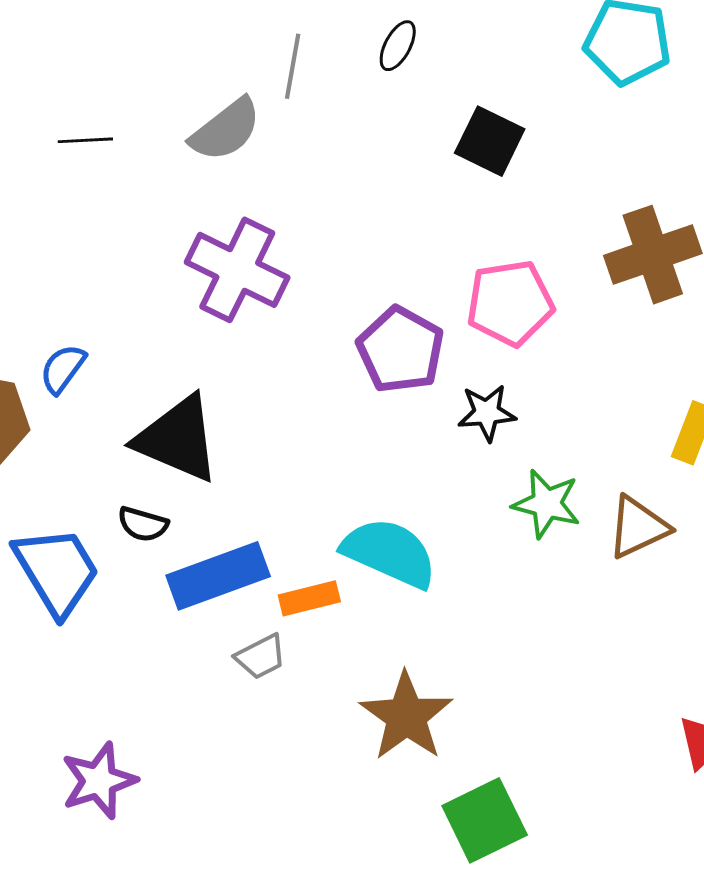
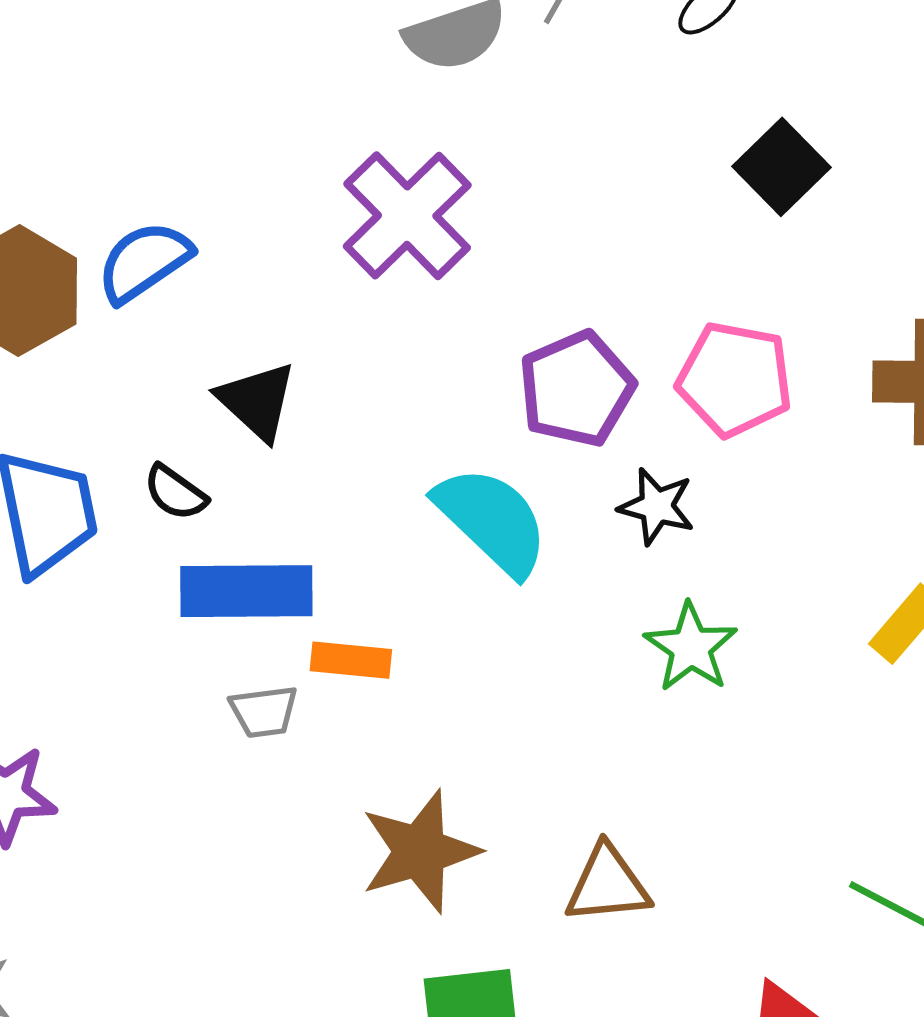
blue semicircle: (63, 369) -> (144, 262), size x1.4
black triangle: (178, 439) -> (257, 401), size x0.7
brown triangle: (638, 527) -> (607, 884), moved
cyan semicircle: (390, 553) -> (492, 520), moved

